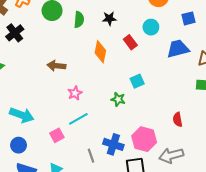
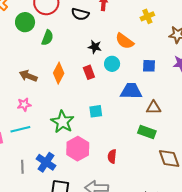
black star: (109, 18) -> (95, 47), moved
brown arrow: (56, 66) -> (28, 76), moved
cyan square: (137, 81) -> (96, 111), moved
green star: (118, 99) -> (62, 122), size x1.6
pink hexagon: (144, 139) -> (78, 149), moved

